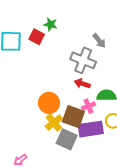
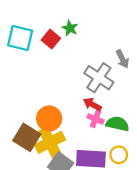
pink cross: (88, 106) -> (95, 119), moved, turned 32
brown square: (73, 117) -> (27, 137), moved
yellow cross: (54, 123) -> (50, 142), size x1.4

